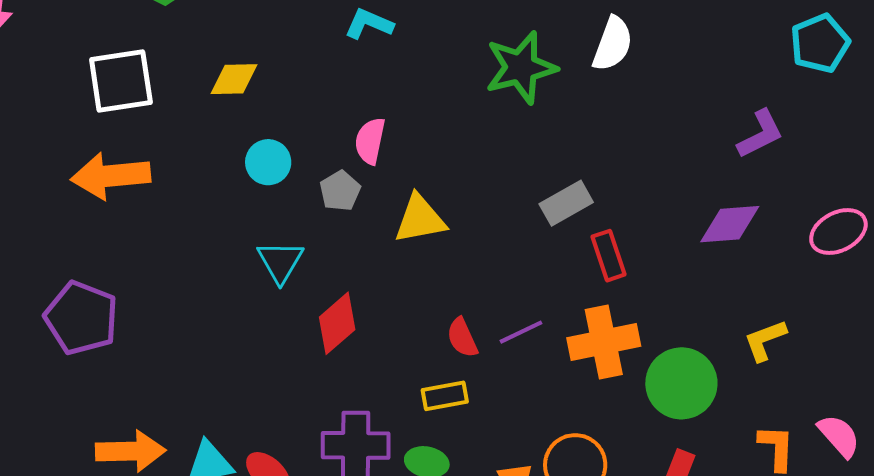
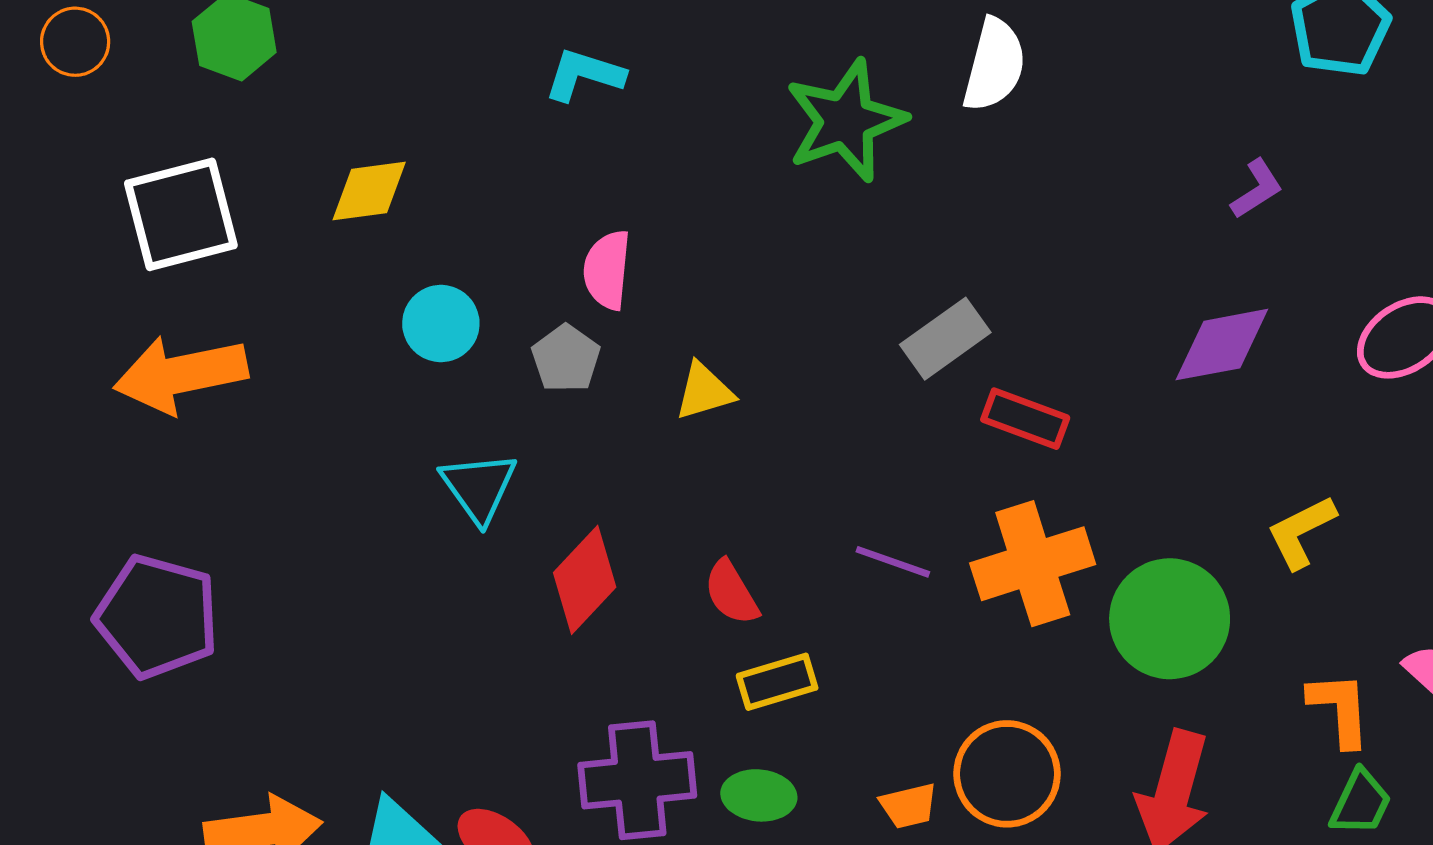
purple L-shape: (760, 134) -> (1257, 189), size x0.7
yellow triangle: (420, 219) -> (704, 391), size x0.7
red rectangle: (609, 256) -> (1025, 419), turned -45
purple line: (521, 332) -> (893, 562), turned 51
red semicircle: (462, 338) -> (731, 593), moved

